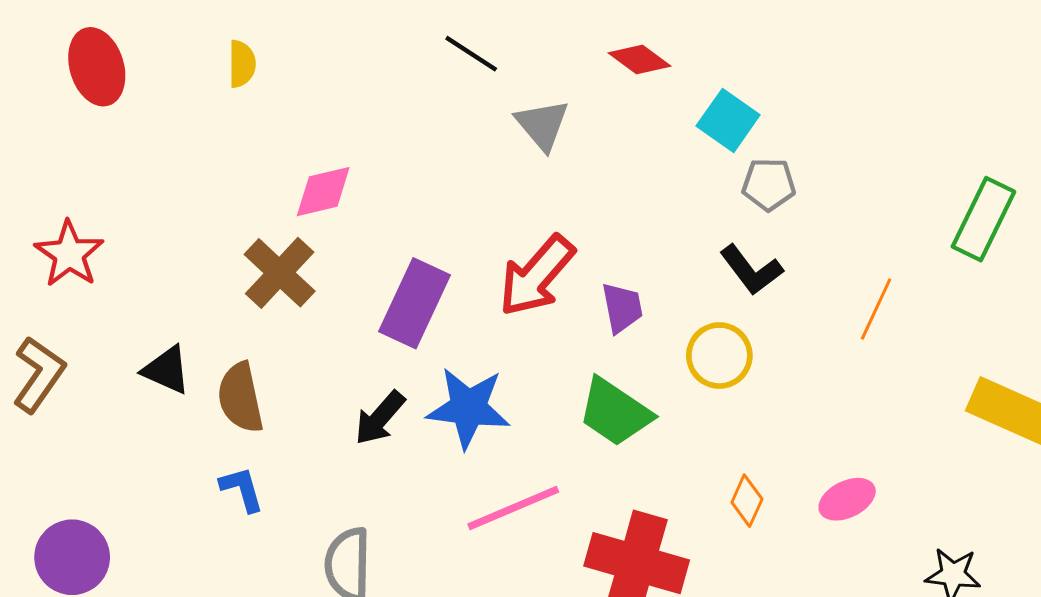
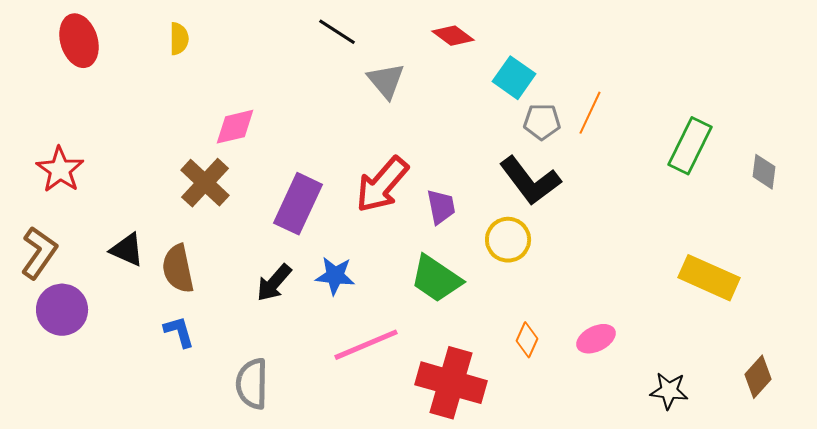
black L-shape: (751, 270) -> (530, 181), size x1.4
orange line: (876, 309) -> (590, 113), moved
blue star: (468, 408) -> (335, 276), size x0.7
purple circle: (72, 557) -> (62, 310), moved

